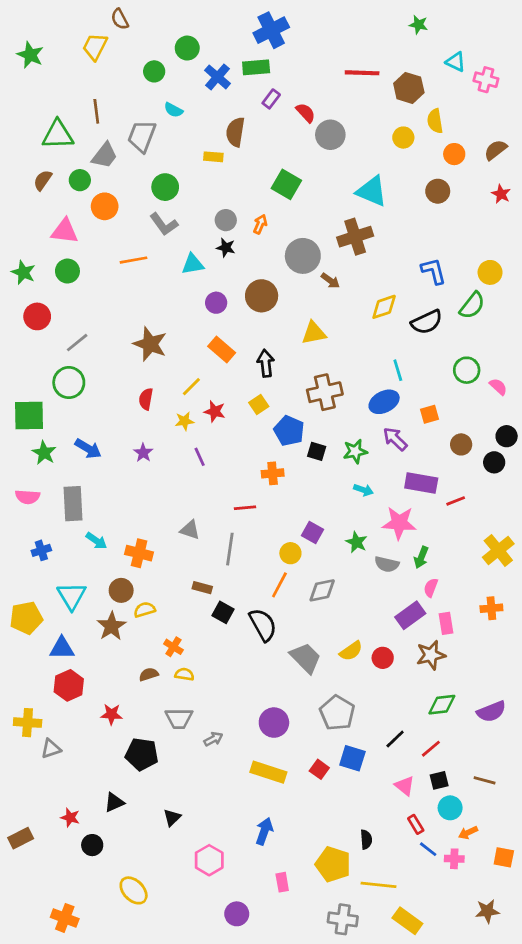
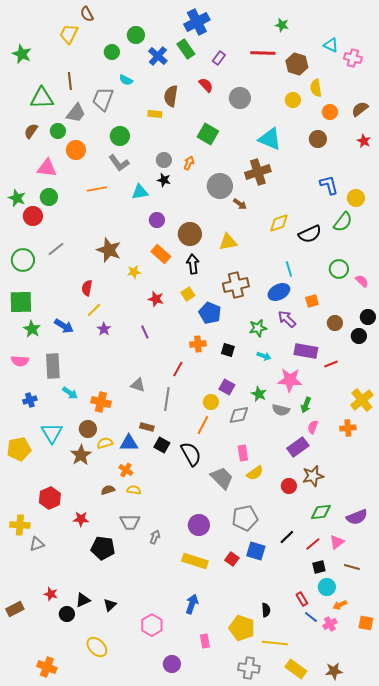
green star: (418, 25) -> (282, 25), moved
green star: (30, 55) -> (22, 54), moved
green rectangle: (256, 67) -> (186, 49), turned 60
purple rectangle: (271, 99) -> (219, 58), moved
red semicircle: (306, 113) -> (206, 85), moved
blue L-shape: (434, 271) -> (329, 185), moved
brown circle: (262, 296) -> (190, 234), moved
red circle: (37, 316) -> (33, 216), moved
green circle: (69, 383) -> (23, 260), moved
yellow line: (191, 387) -> (94, 310), moved
red semicircle: (146, 399) -> (87, 288), moved
yellow star: (184, 421) -> (134, 272), moved
black square: (317, 451) -> (228, 350), moved
red line: (245, 508) -> (178, 369), turned -56
gray diamond: (322, 590) -> (239, 415), moved
orange cross: (491, 608) -> (348, 428), moved
pink rectangle: (446, 623) -> (243, 453), moved
blue triangle: (62, 648) -> (129, 443), moved
red circle: (383, 658) -> (289, 486), moved
gray pentagon: (337, 713) -> (245, 518), turned 30
gray arrow: (213, 739) -> (155, 537), turned -40
pink triangle: (405, 786) -> (337, 542), moved, turned 42
black triangle: (114, 802) -> (83, 600), moved
black triangle: (172, 818) -> (110, 605), moved
pink cross: (454, 859) -> (330, 624), turned -32
brown star: (487, 911) -> (334, 671), moved

